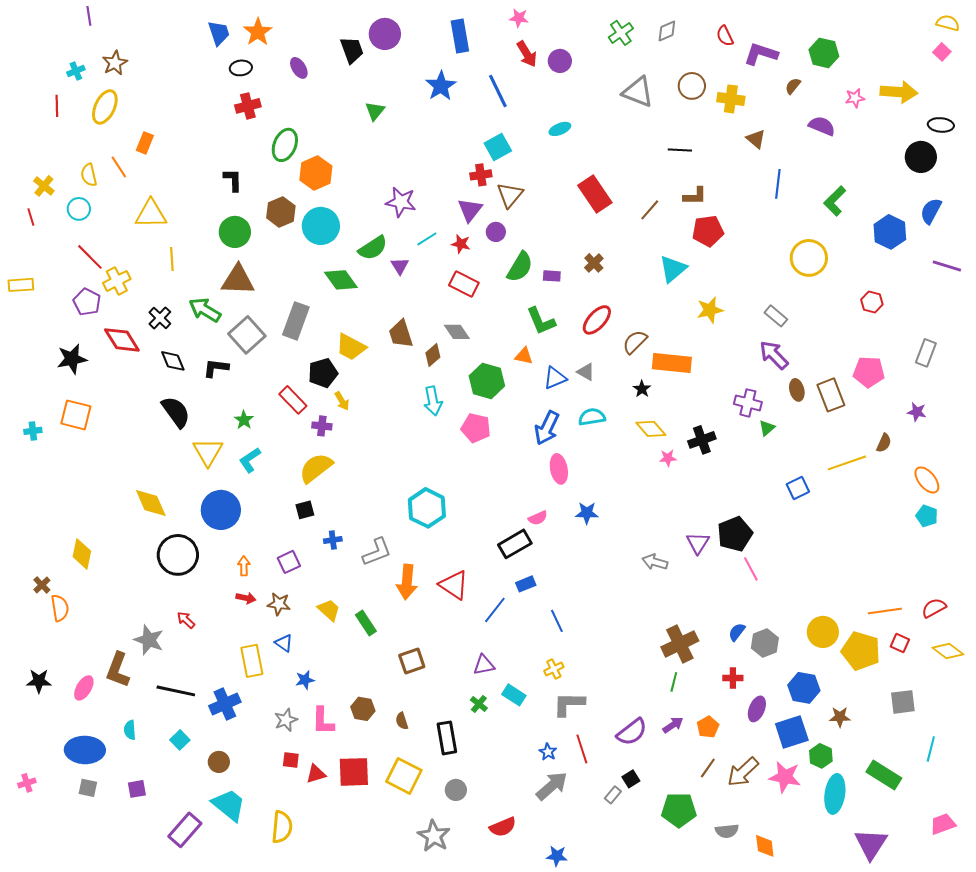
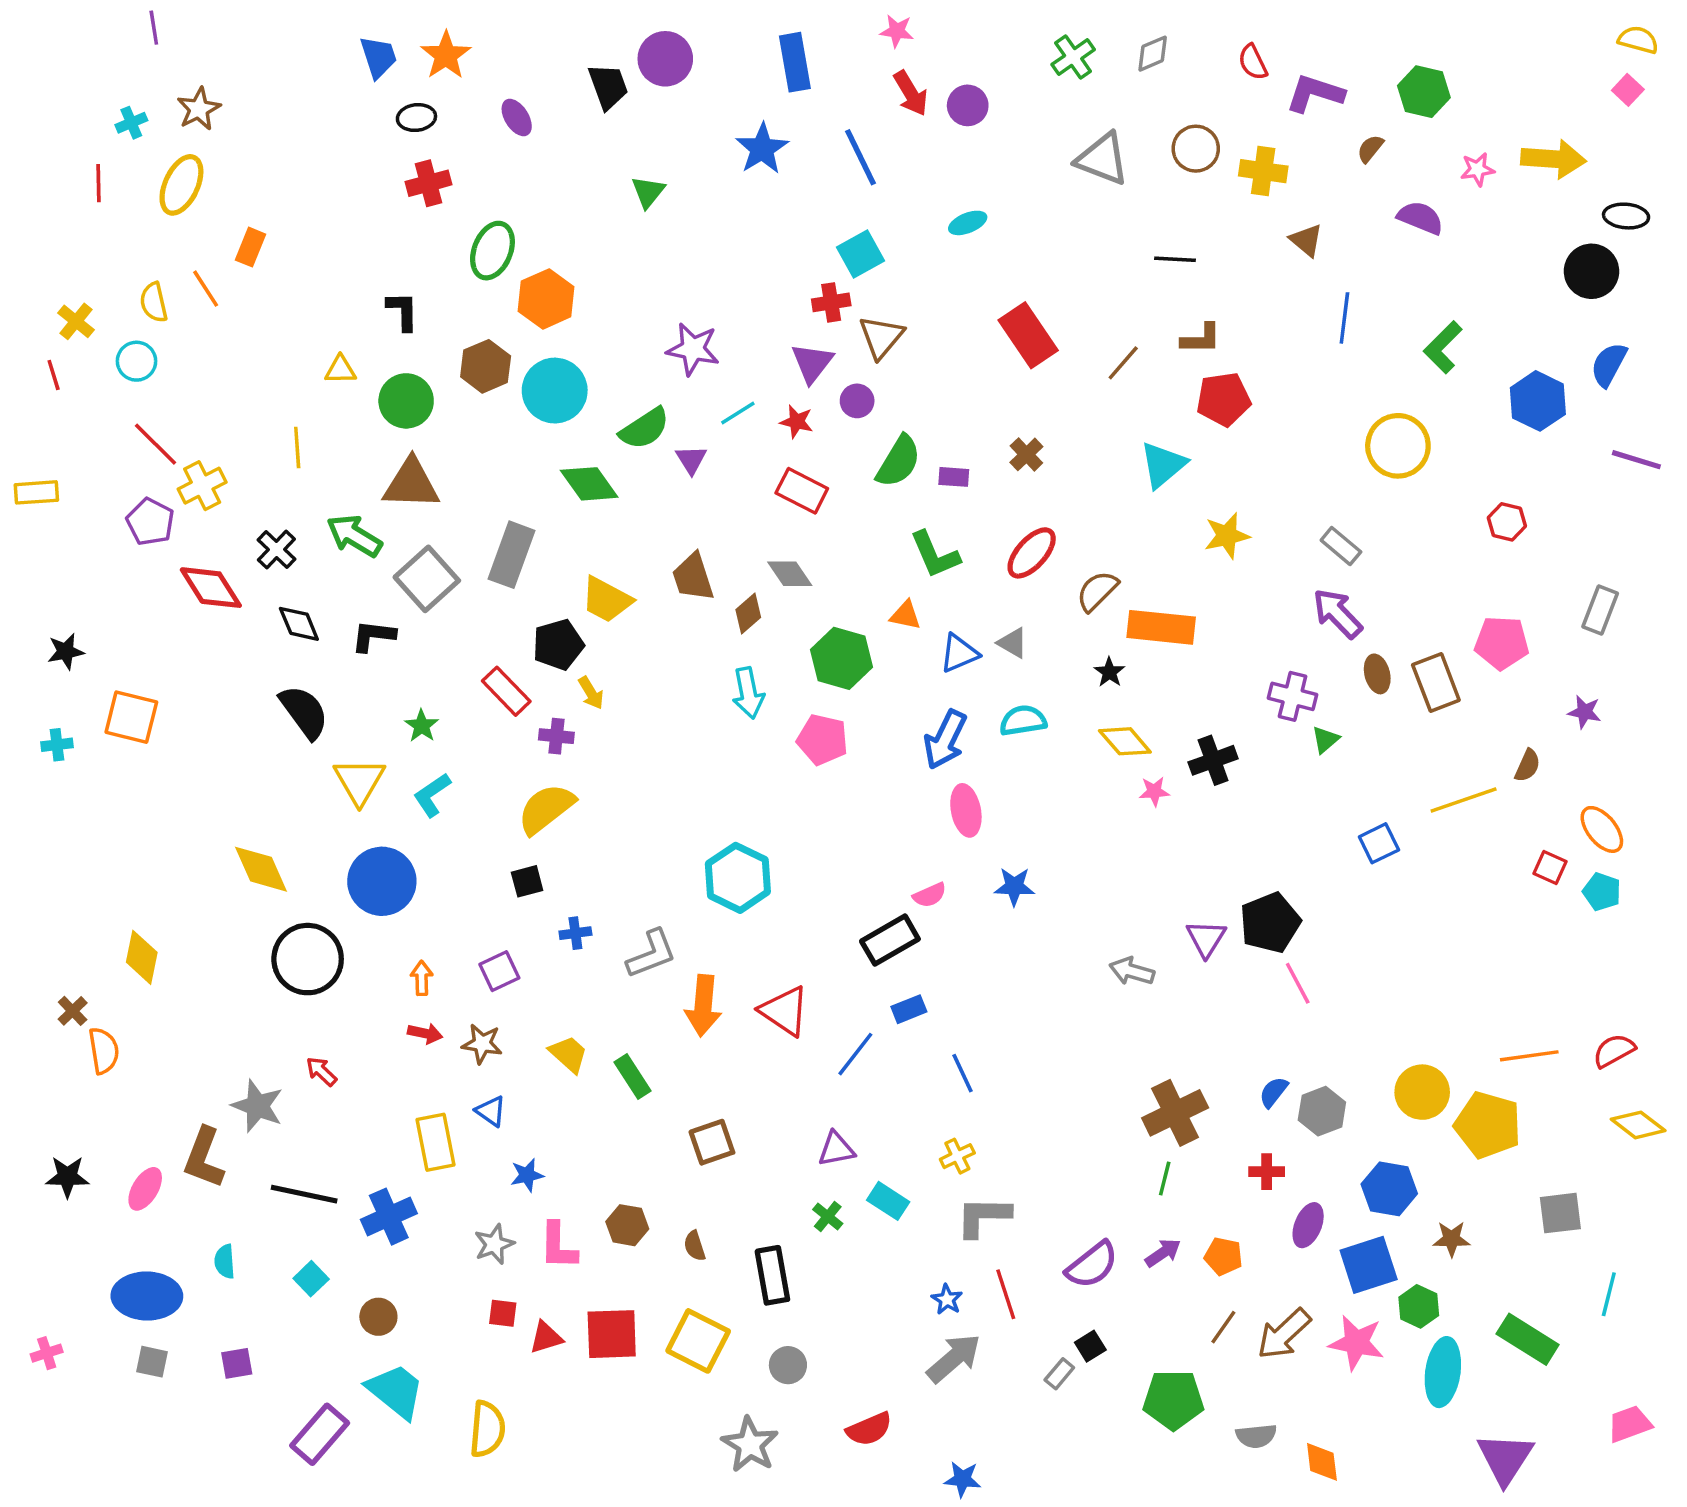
yellow triangle: (151, 214) -> (340, 370), moved, size x0.6
black star: (72, 359) -> (66, 651), moved, size x0.7
red square: (900, 643) -> (1550, 867), moved
orange pentagon: (708, 727) -> (1223, 1256), turned -30

